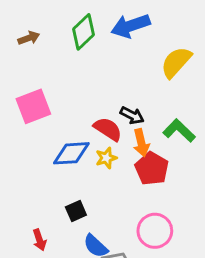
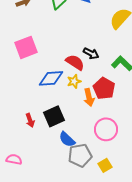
orange arrow: (141, 143) -> (89, 97), moved
black square: (76, 211) -> (54, 116), size x1.5
red arrow: (39, 240) -> (30, 120), moved

